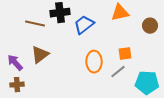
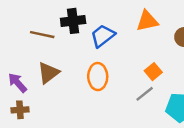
orange square: (125, 54) -> (153, 72), turned -32
orange ellipse: (94, 62) -> (98, 77), moved

